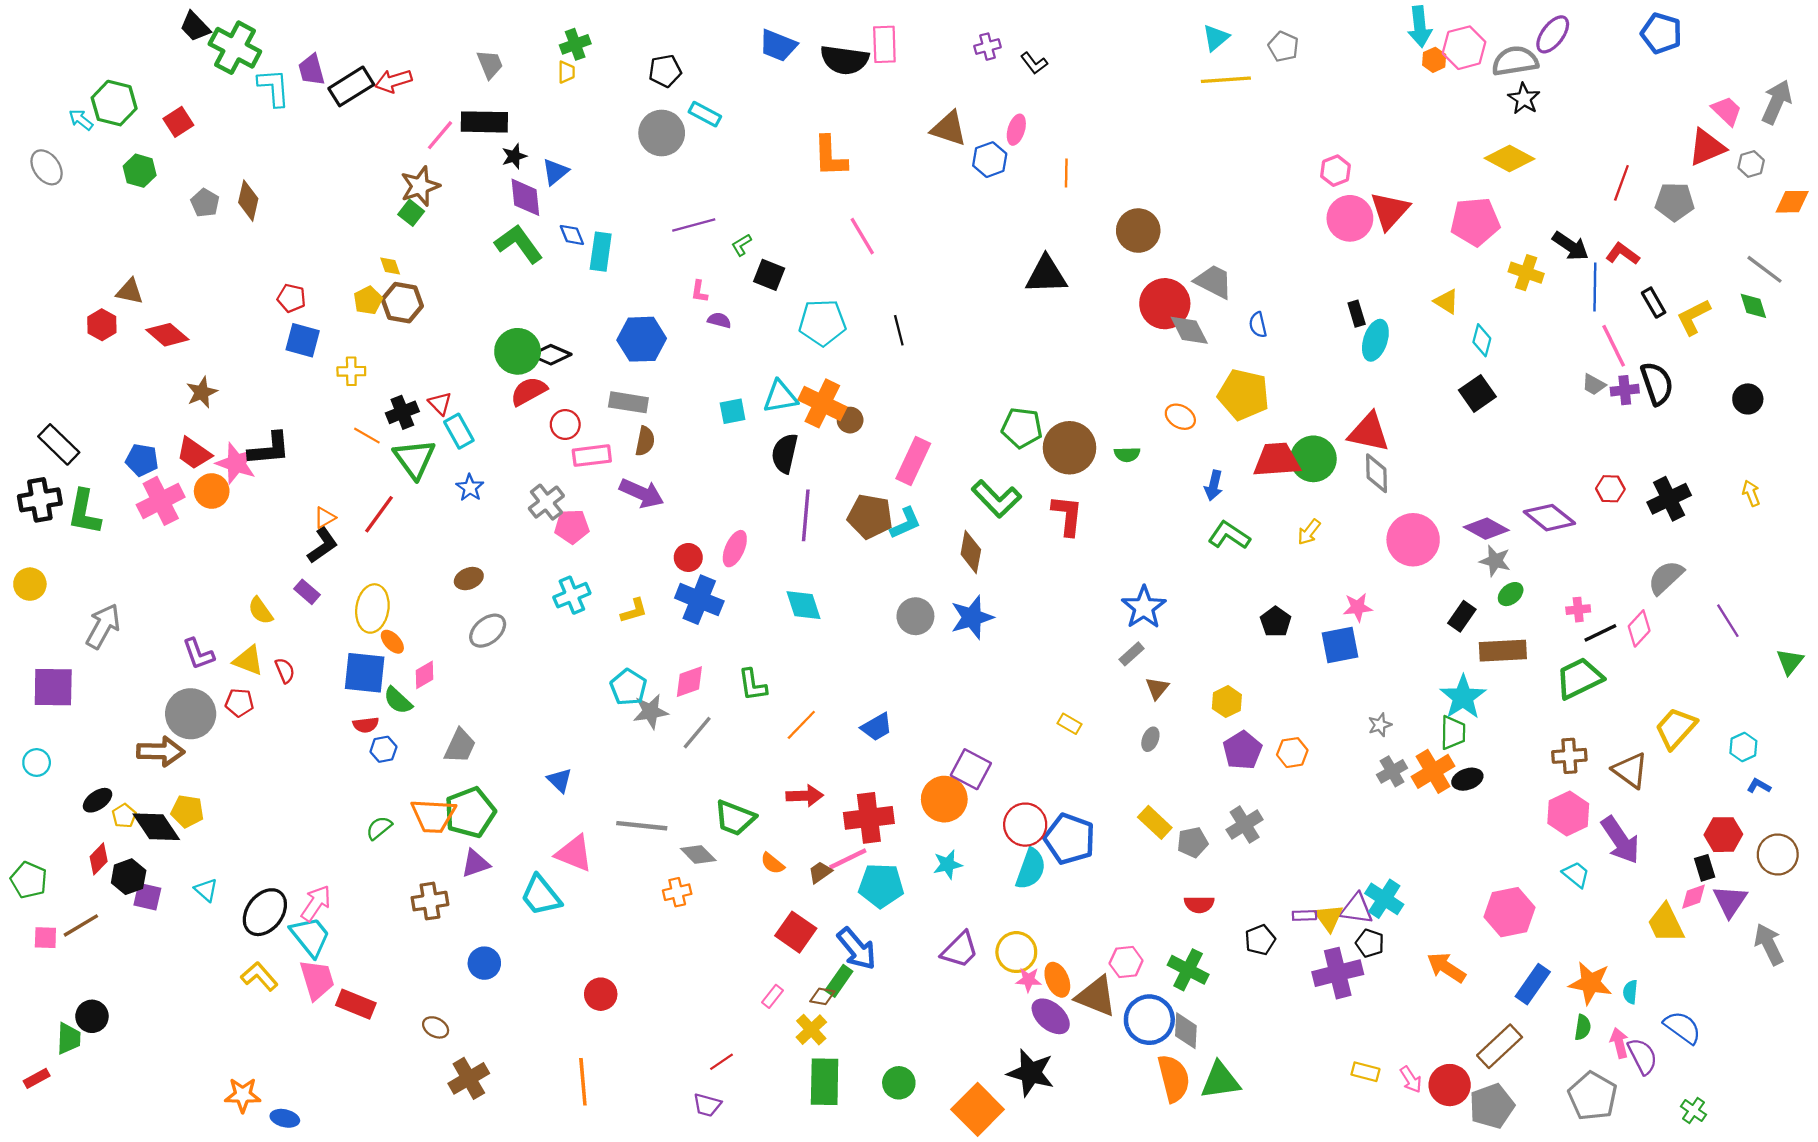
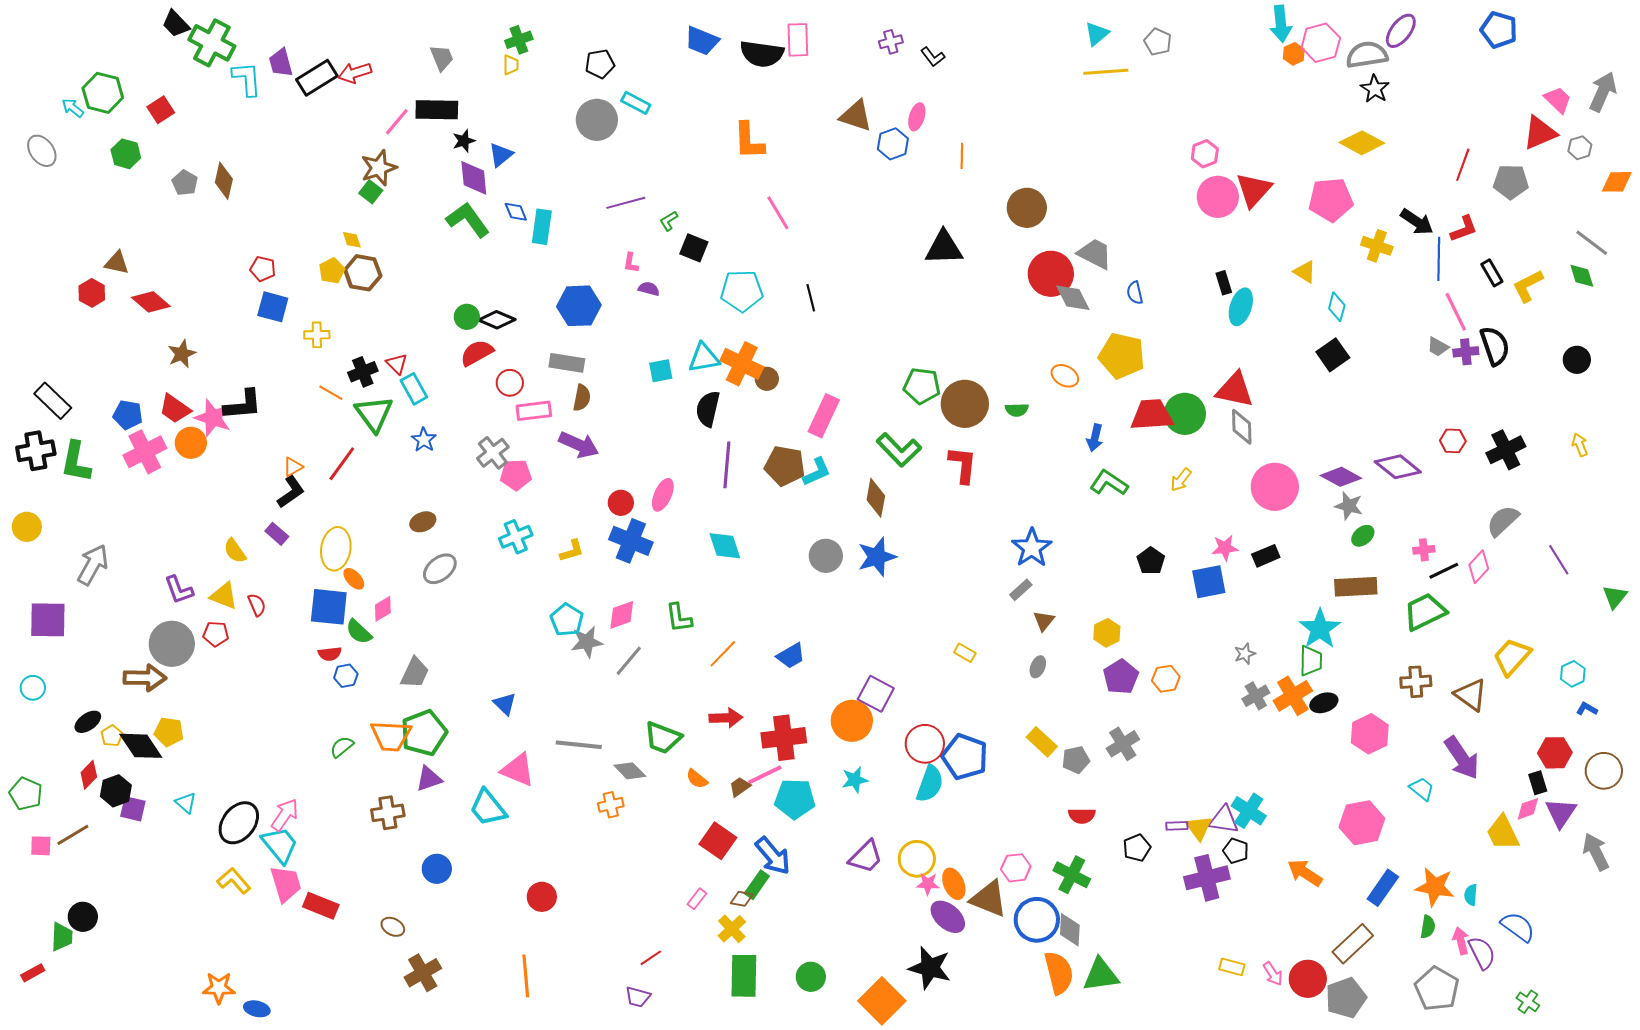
red L-shape: (1623, 254) -> (1464, 229), turned 124
green circle: (518, 351) -> (467, 317), size x0.6
black rectangle: (1462, 616) -> (1266, 556), moved, turned 32
pink hexagon: (1568, 813) -> (1370, 734), moved

